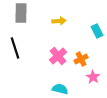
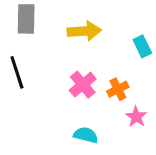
yellow arrow: (59, 21) -> (84, 31), size x1.5

